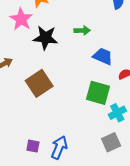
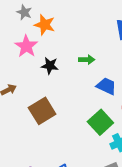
black star: (45, 38) -> (50, 66), size x0.7
green square: (98, 93) -> (100, 122), turned 30

